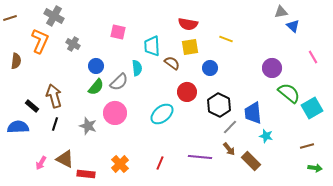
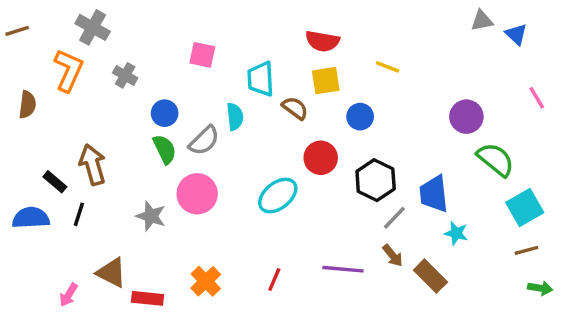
blue triangle: (293, 26) -> (516, 34), moved
green semicircle: (96, 87) -> (165, 149), turned -66
cyan square: (312, 108) -> (525, 208), moved
black line: (55, 124) -> (79, 214), moved
pink arrow: (41, 163) -> (69, 295), moved

